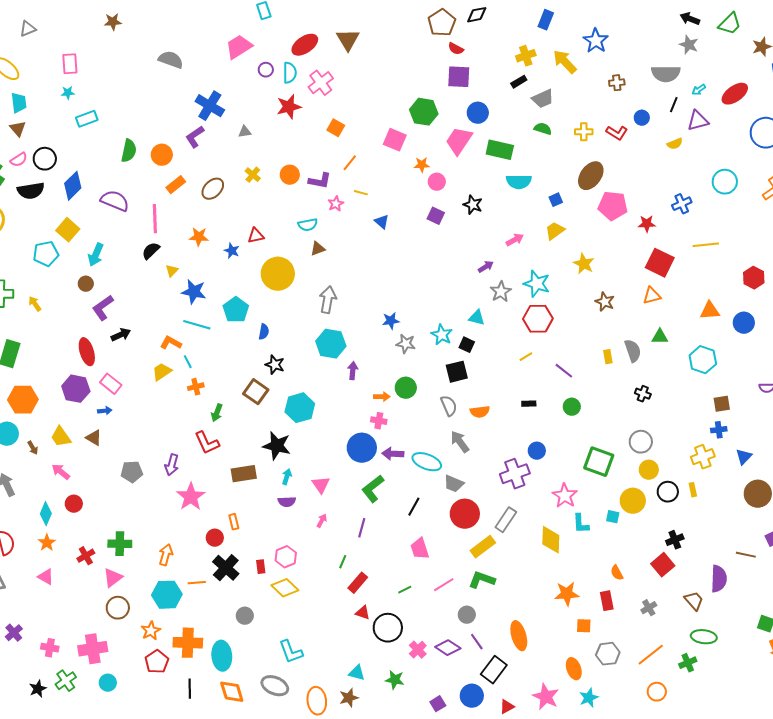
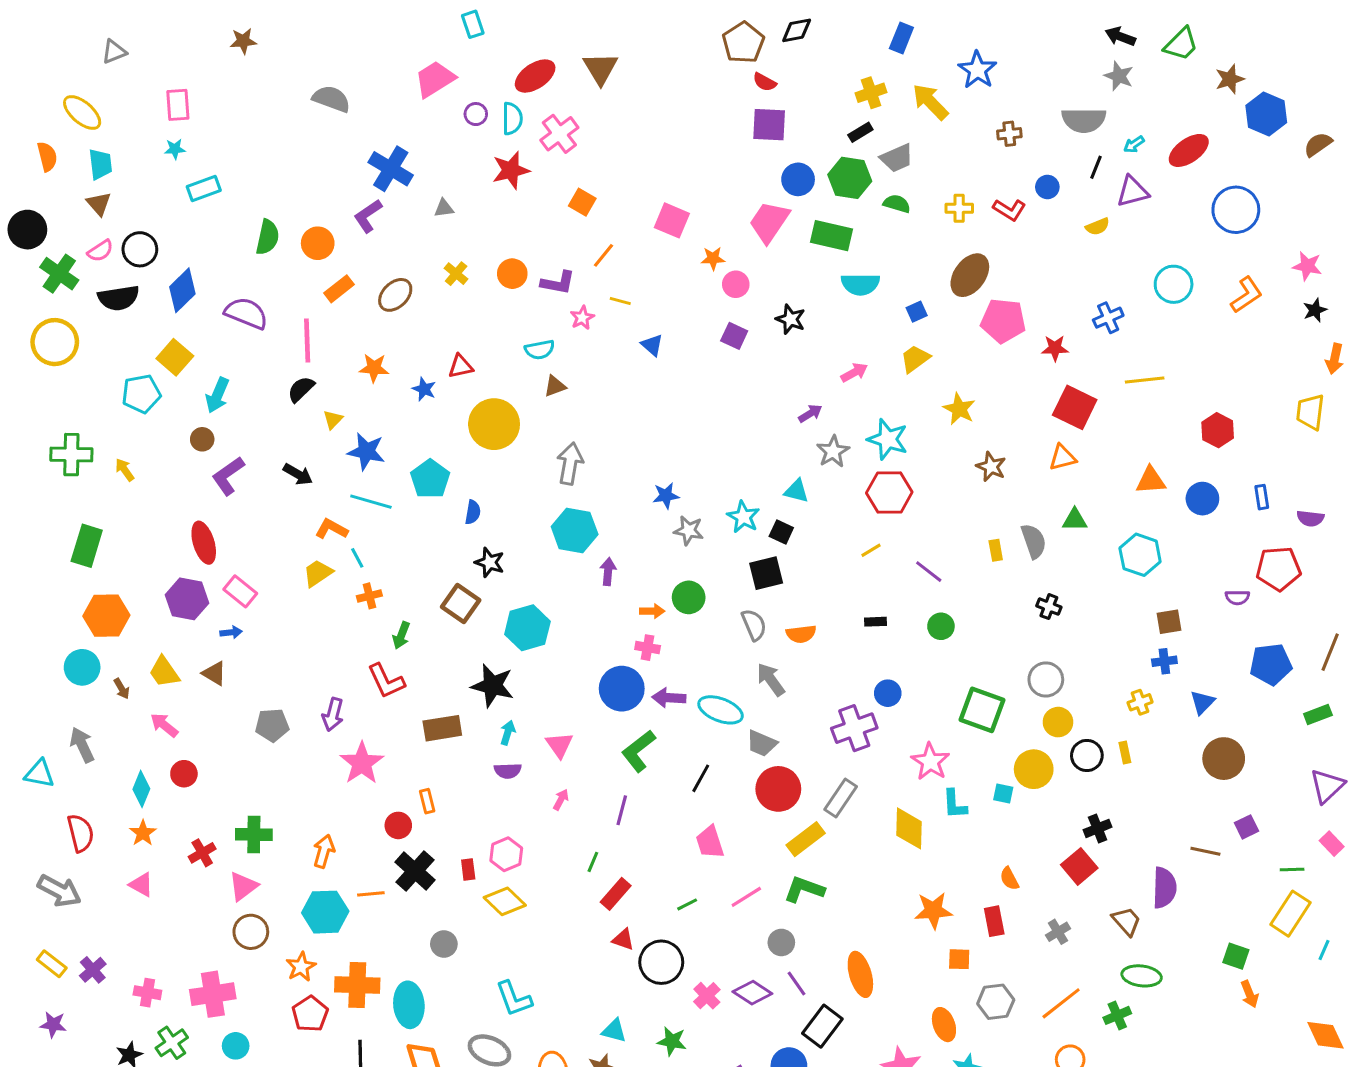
green hexagon: (424, 112) -> (850, 178), moved
black arrow: (121, 335) -> (298, 474), moved, turned 54
yellow cross: (703, 457) -> (1140, 702), size x0.7

